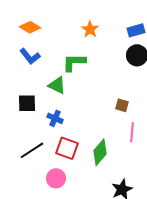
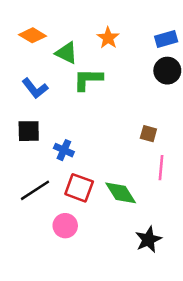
blue L-shape: (30, 56) -> (35, 88), moved
green triangle: (57, 85) -> (66, 53), moved
green diamond: (100, 152) -> (121, 193), turned -72

